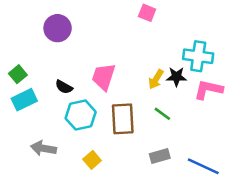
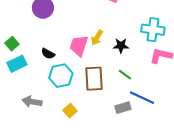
black star: (176, 77) -> (121, 46), moved
yellow arrow: (156, 79) -> (97, 38), moved
blue line: (203, 166) -> (142, 98), moved

